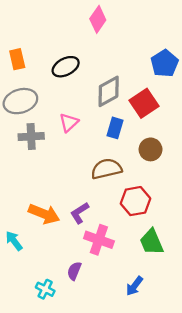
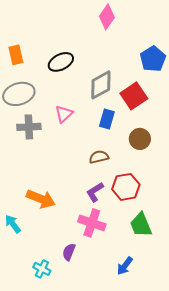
pink diamond: (98, 19) -> (107, 17), moved
brown semicircle: (106, 169) -> (99, 157), size x0.7
purple L-shape: (80, 213) -> (95, 192), moved

